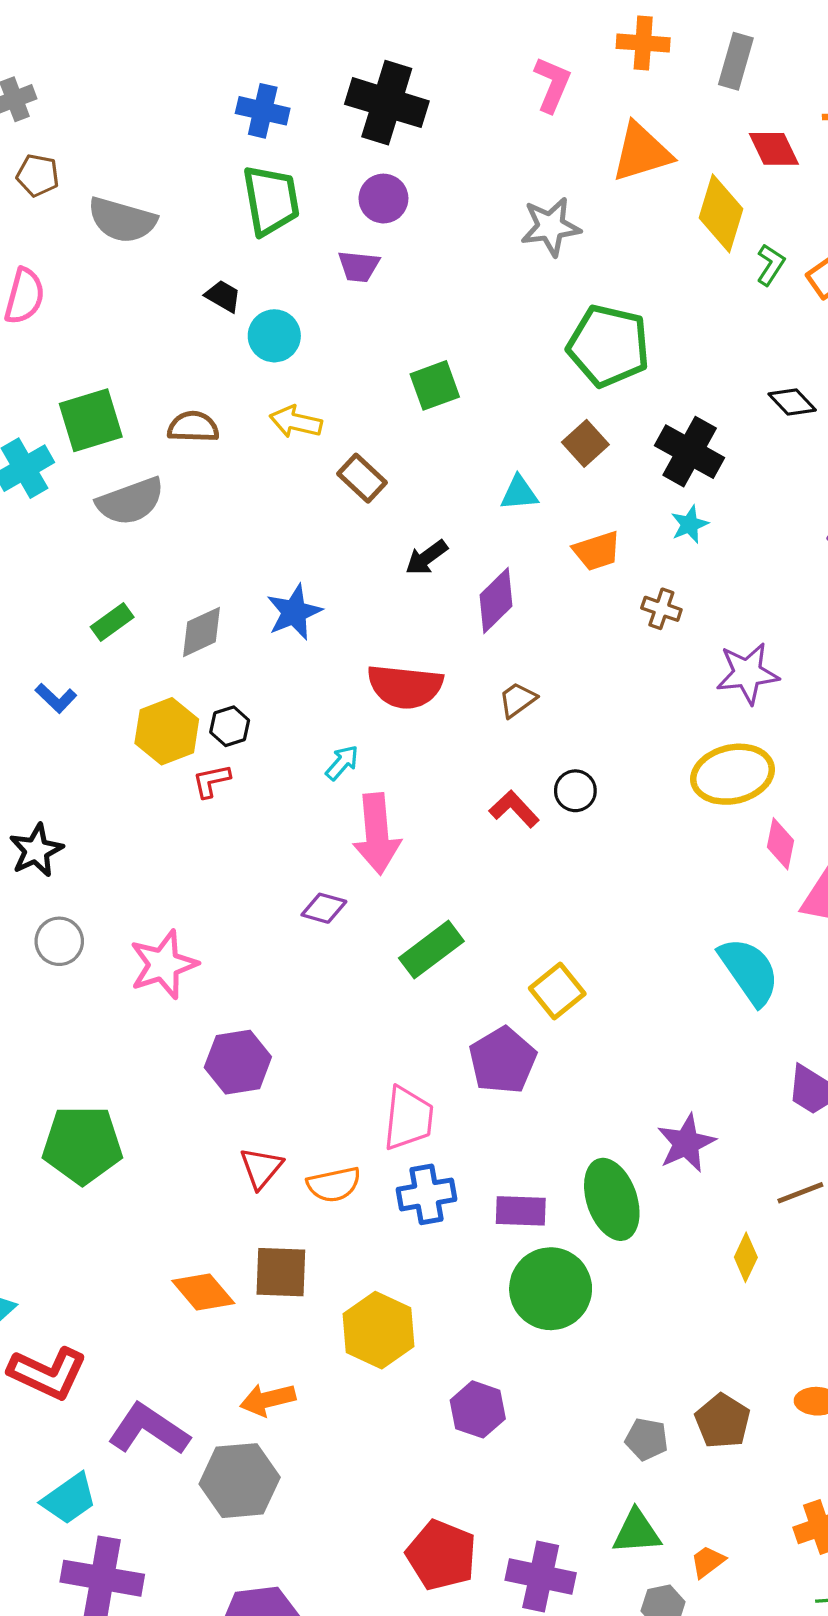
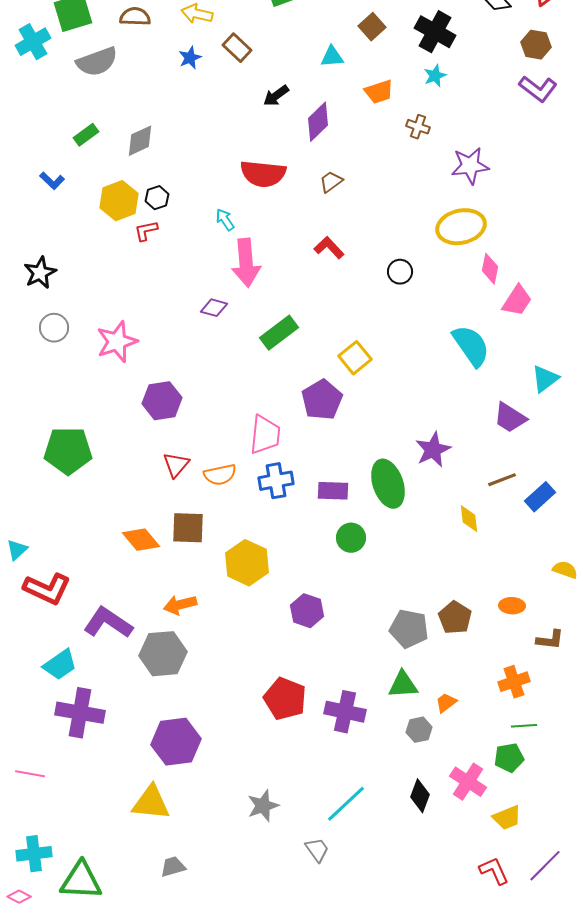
blue star: (294, 612) -> (190, 58), moved, size x0.7
cyan arrow: (342, 763) -> (225, 220), turned -75
black circle: (575, 791) -> (400, 272), moved
yellow diamond: (746, 1257) -> (469, 519), turned -32
green circle: (551, 1289) -> (351, 538), size x0.6
gray pentagon: (647, 1439) -> (409, 629), size x1.5

